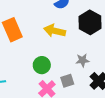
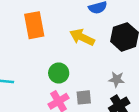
gray star: (82, 60) -> (117, 79), moved

